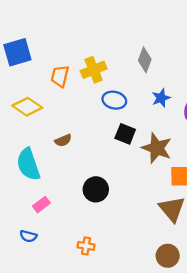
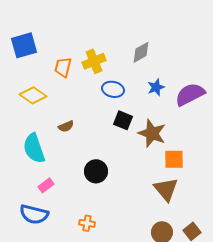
gray diamond: (145, 60) -> (141, 52), turned 40
blue semicircle: (28, 236) -> (34, 214), size x1.8

